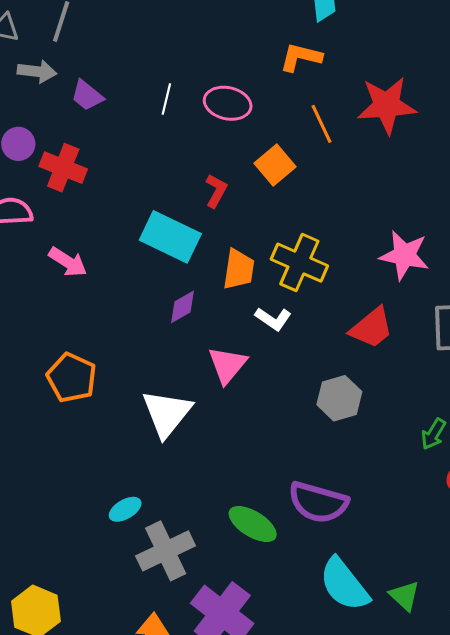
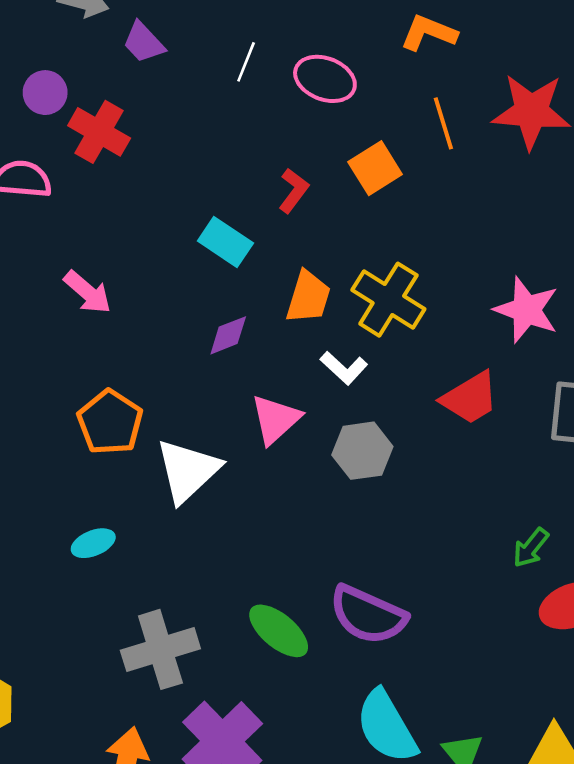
cyan rectangle: (170, 237) -> (225, 242), size x0.7
pink arrow: (68, 262) -> (88, 292), moved
orange pentagon: (72, 378) -> (110, 422), moved
gray hexagon: (339, 398) -> (362, 451), moved
cyan ellipse: (125, 509) -> (93, 543), moved

